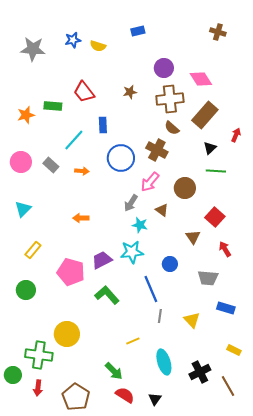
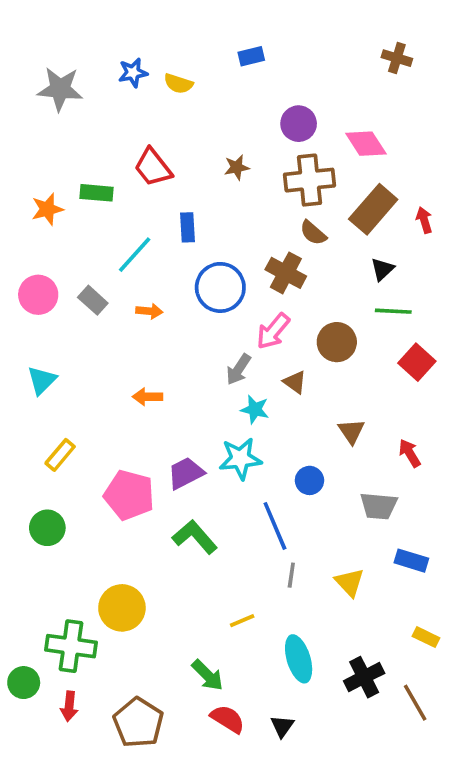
red arrow: (236, 135) -> (424, 220), moved, turned -40
red square: (215, 217) -> (417, 362), moved

